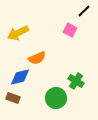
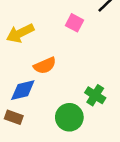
pink square: (70, 30) -> (75, 23), moved

